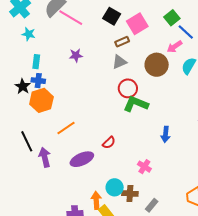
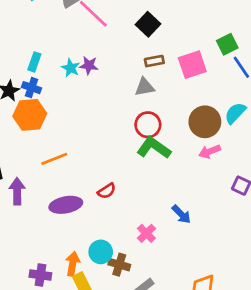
pink square: (137, 24) -> (192, 65), moved
cyan star: (29, 34) -> (71, 68), moved
pink arrow: (175, 47) -> (210, 151), moved
brown circle: (157, 65) -> (205, 122), moved
blue arrow: (166, 134) -> (181, 214), moved, turned -63

